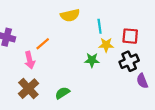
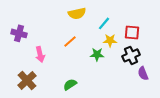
cyan line: (100, 26) -> (104, 23), turned 48
orange line: (43, 44) -> (70, 41), moved
brown cross: (28, 89) -> (27, 80), moved

